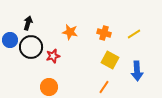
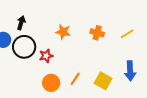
yellow square: (110, 60) -> (103, 81), moved
orange circle: (49, 87) -> (51, 83), moved
orange line: (104, 87) -> (75, 79), moved

